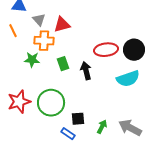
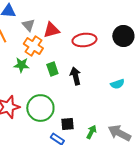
orange cross: (44, 41) -> (33, 46), turned 30
red ellipse: (106, 50) -> (84, 40), moved
black circle: (134, 50) -> (123, 36), moved
cyan semicircle: (128, 79) -> (117, 84), size x0.6

